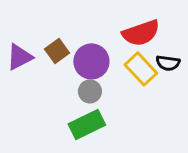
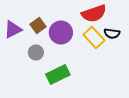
gray circle: (90, 91) -> (36, 53), moved

